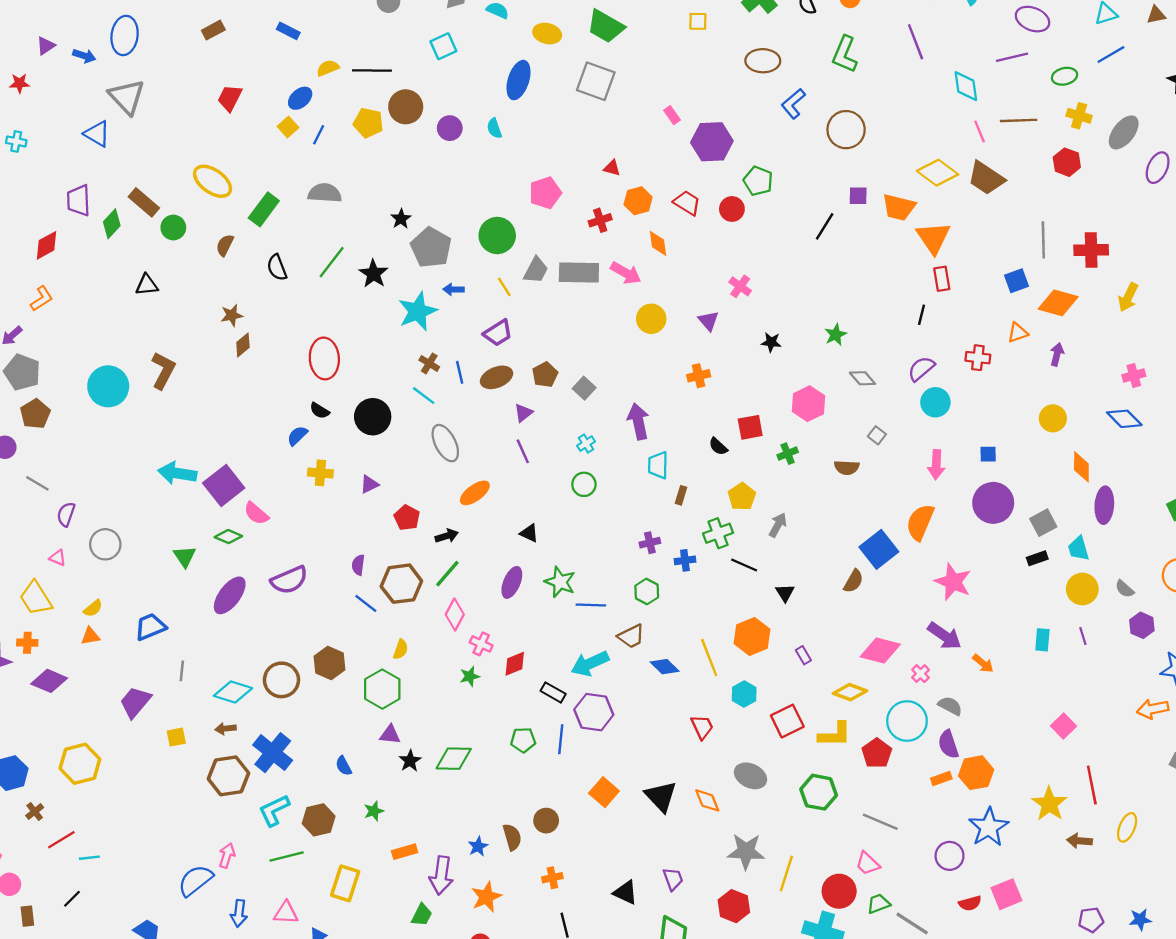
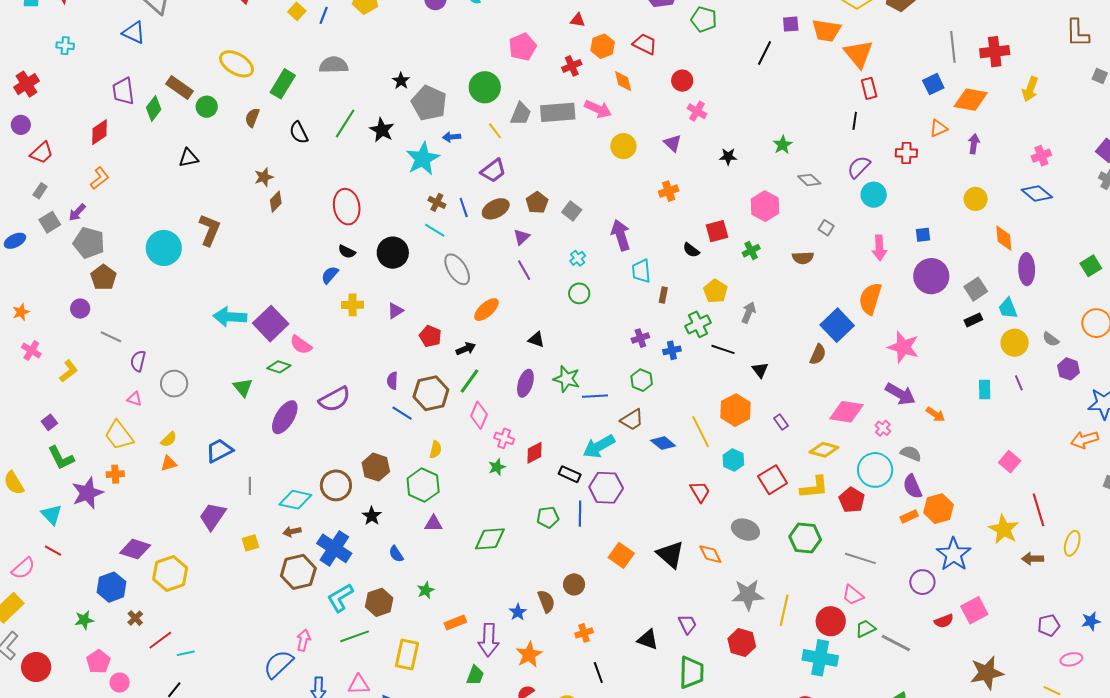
red circle: (732, 209) -> (682, 81), moved
purple diamond: (49, 681) -> (135, 549), moved
black star: (410, 761) -> (372, 516), moved

